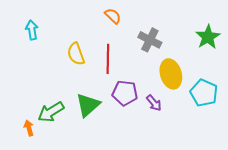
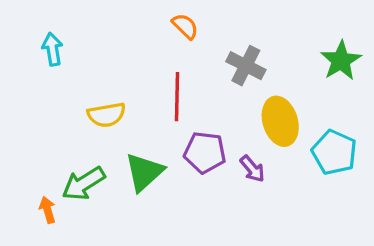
yellow semicircle: (76, 54) -> (107, 115), moved, turned -80

